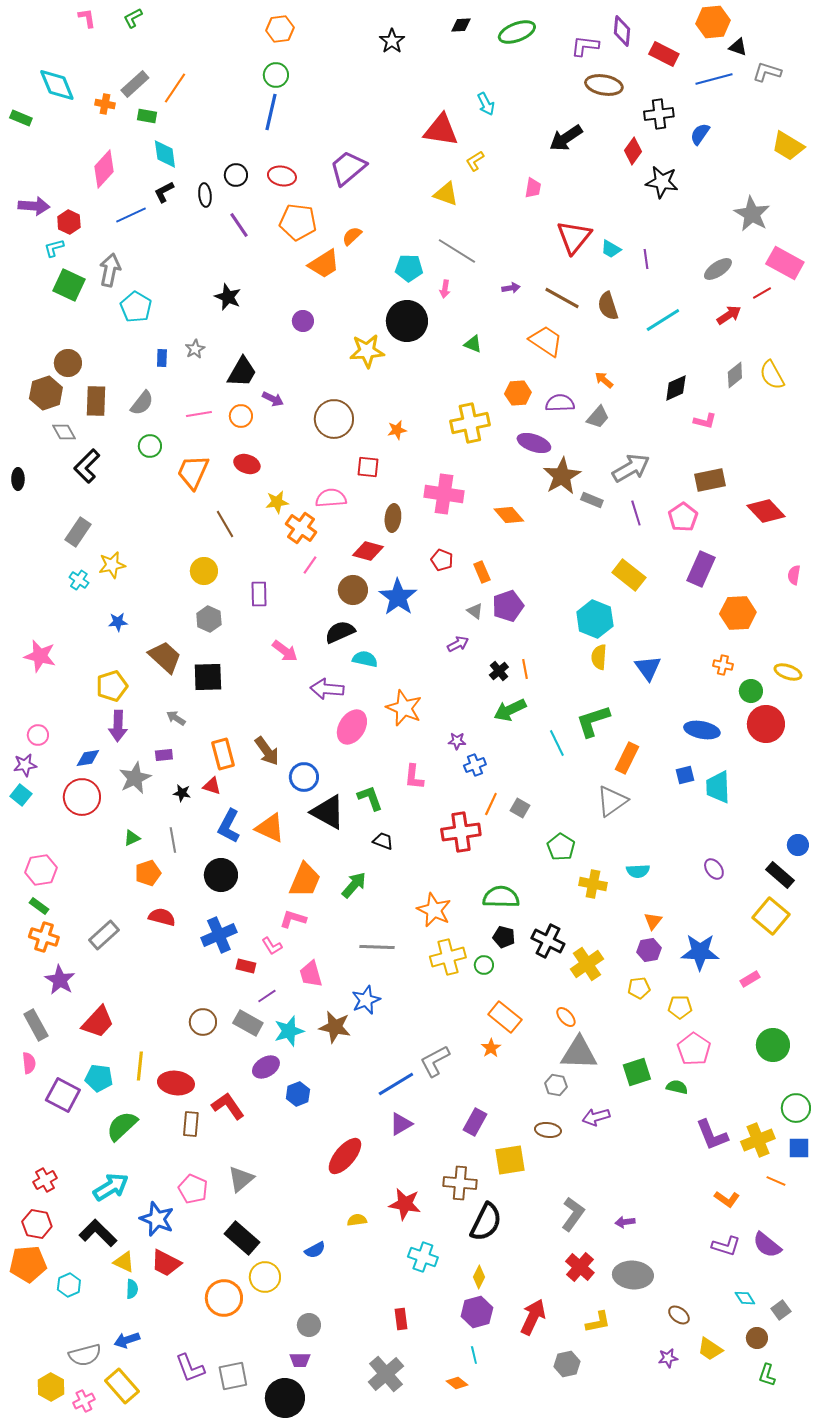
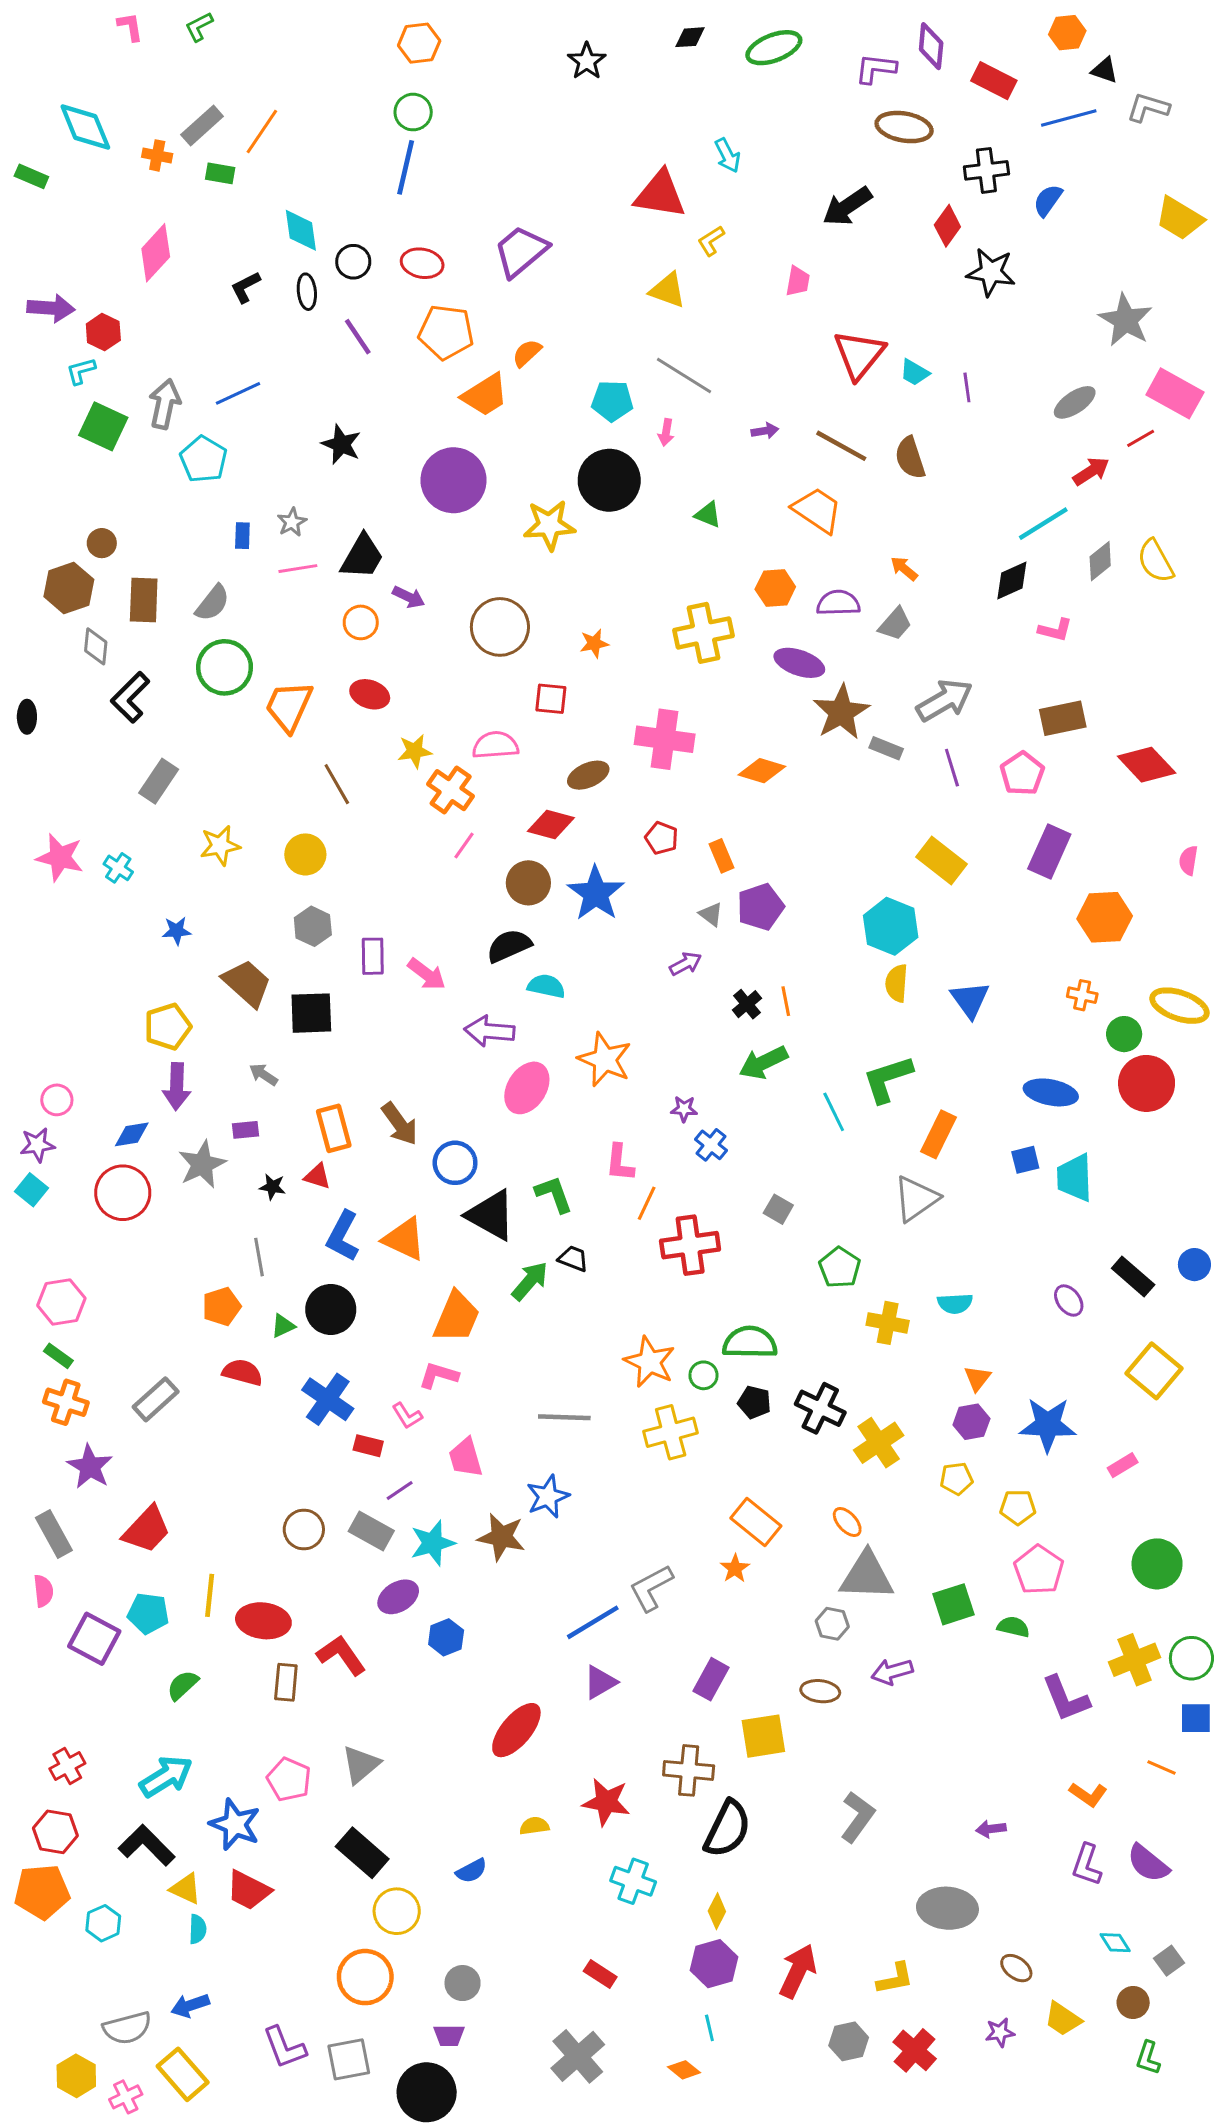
orange hexagon: (713, 22) -> (1067, 33), size x0.7
cyan diamond: (165, 154) -> (301, 230), moved
blue line: (131, 215) -> (238, 393), moved
cyan line: (663, 320) -> (1043, 524), moved
purple circle: (303, 321) -> (454, 480), size x2.0
brown circle: (68, 363) -> (102, 543), size x0.7
pink line: (199, 414) -> (298, 569), moved
gray diamond: (64, 432) -> (96, 646), turned 35
green circle: (150, 446) -> (225, 667), size x1.6
orange diamond: (509, 515) -> (762, 771), turned -32
brown ellipse: (393, 518) -> (588, 775), turned 60
gray rectangle: (78, 532) -> (159, 781), moved
yellow star: (112, 565) -> (220, 845), moved
purple rectangle: (259, 594) -> (373, 956), moved
pink star: (40, 656) -> (60, 857), moved
yellow ellipse: (788, 672) -> (1179, 1006), size x1.4
blue cross: (475, 765) -> (711, 1145), turned -30
orange line: (491, 804) -> (647, 1203), moved
green triangle: (132, 838) -> (283, 1326), moved
black rectangle: (780, 875) -> (1133, 1277), moved
green arrow: (354, 885) -> (530, 1281), moved
blue cross: (219, 935) -> (328, 1399), turned -32
green circle: (484, 965) -> (703, 1375), moved
green semicircle: (122, 1126) -> (183, 1685), size x0.7
yellow cross: (758, 1140) -> (1135, 1660), moved
purple arrow: (625, 1222) -> (991, 1829), moved
purple L-shape: (726, 1246) -> (1087, 1865), turned 92
red cross: (580, 1267) -> (915, 2050), moved
orange circle: (224, 1298) -> (365, 1977), moved
red rectangle: (401, 1319) -> (600, 1974), turned -50

